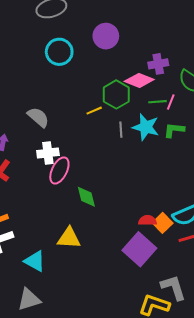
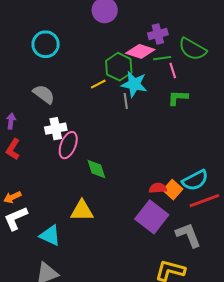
cyan circle: (59, 52) -> (46, 44), moved
green line: (157, 102) -> (162, 58), moved
pink line: (171, 102) -> (173, 70), turned -35
cyan star: (146, 127) -> (134, 84), moved
gray L-shape: (173, 287) -> (188, 235), moved

